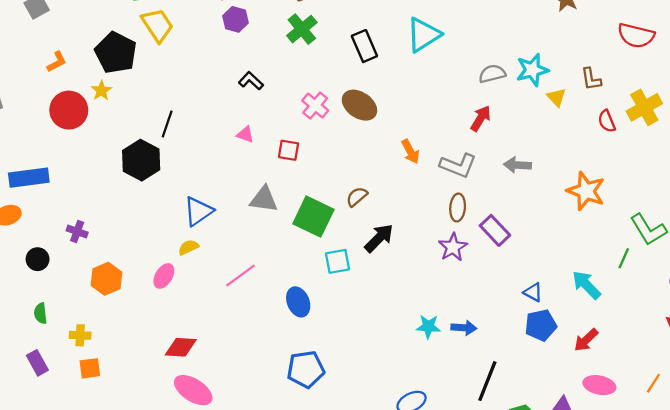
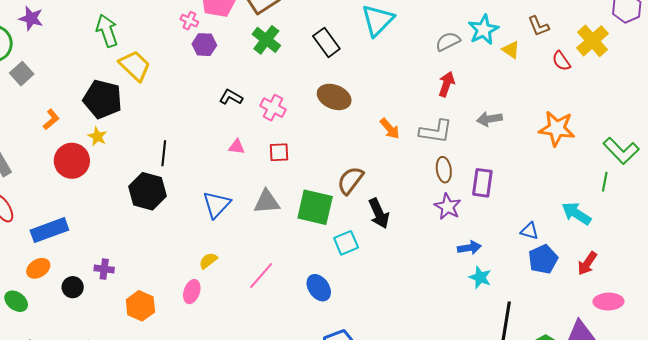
pink cross: (315, 105) -> (273, 108), moved
brown semicircle: (357, 197) -> (350, 180), size x1.4
blue triangle: (198, 211) -> (216, 205), moved
purple rectangle: (495, 230) -> (482, 183), turned 64
black arrow: (379, 238) -> (379, 213), turned 124
black circle: (38, 259) -> (73, 287), moved
cyan star: (428, 327) -> (480, 277), moved, turned 30
blue arrow: (464, 328) -> (469, 248), moved

